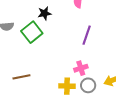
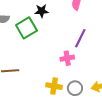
pink cross: (81, 68) -> (67, 58), moved

